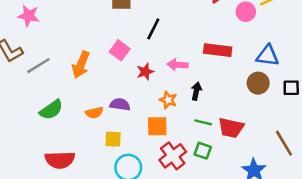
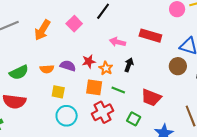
red star: (145, 72) -> (89, 61), moved
green semicircle: (51, 110) -> (19, 72), moved
green line: (203, 122) -> (118, 90), moved
green square: (203, 151) -> (134, 119), moved

